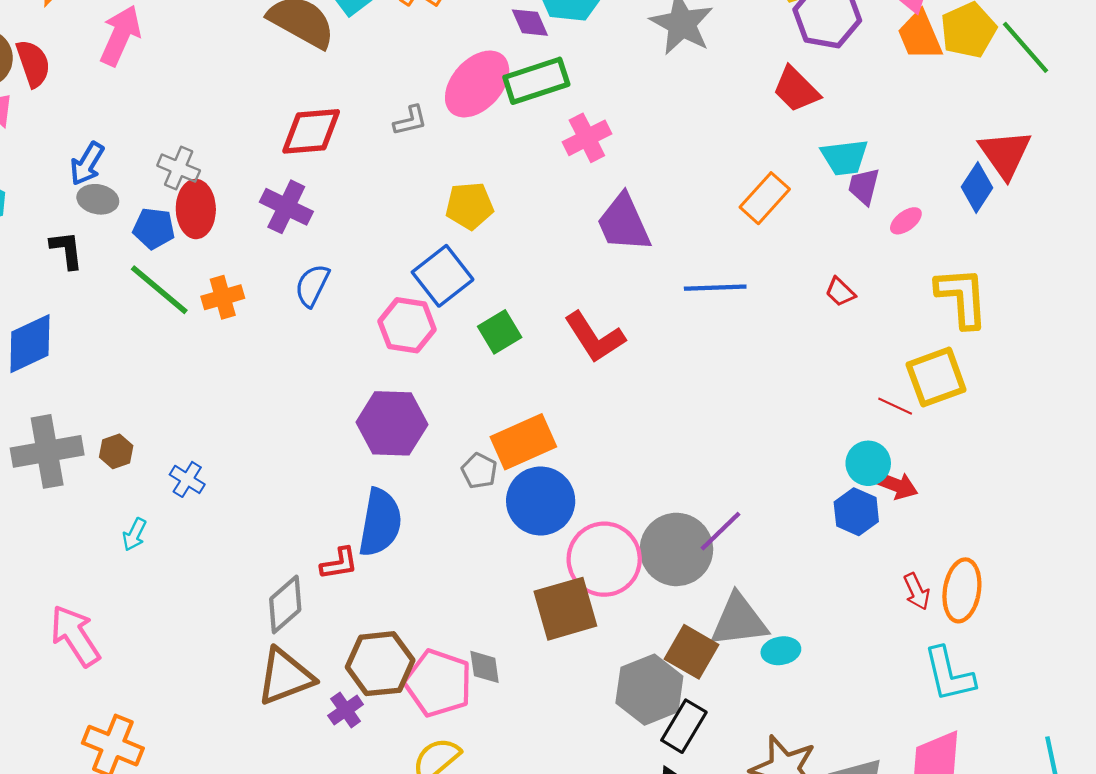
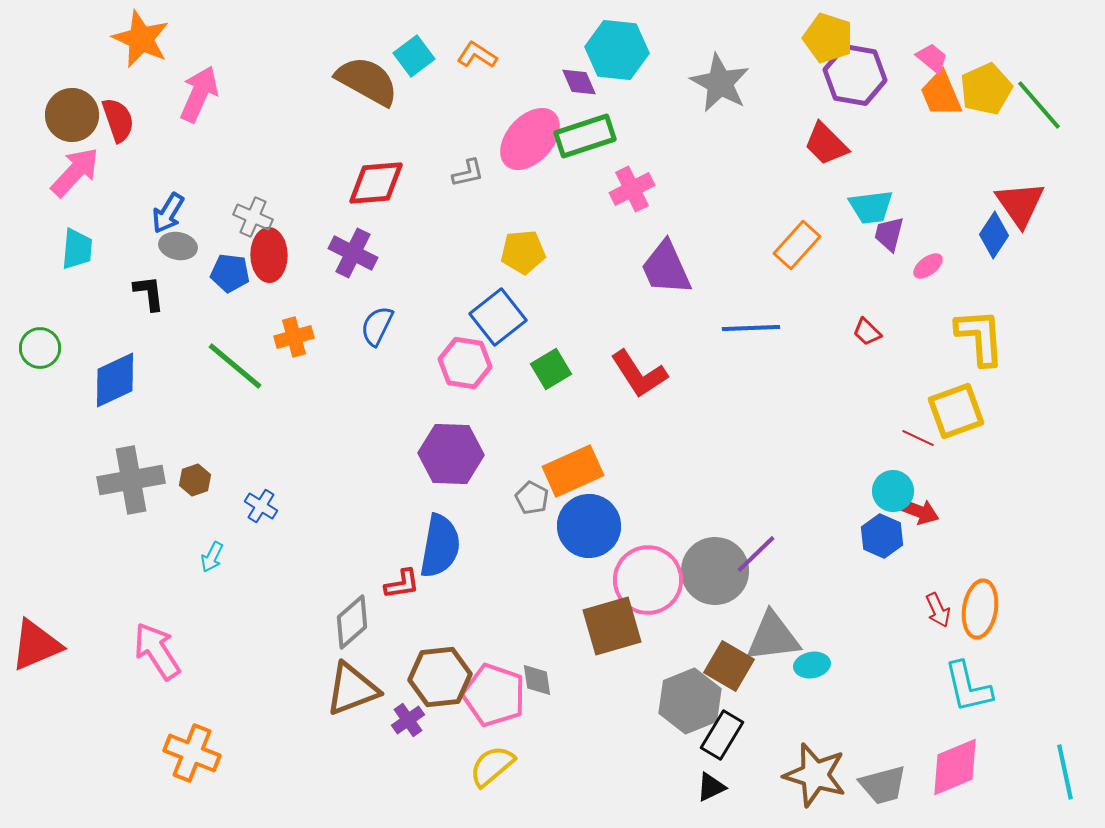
green line: (159, 290) -> (235, 366), moved

